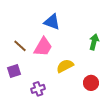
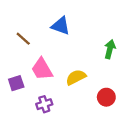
brown line: (20, 46) -> (23, 39), moved
pink trapezoid: (43, 47) -> (42, 69), moved, turned 120

